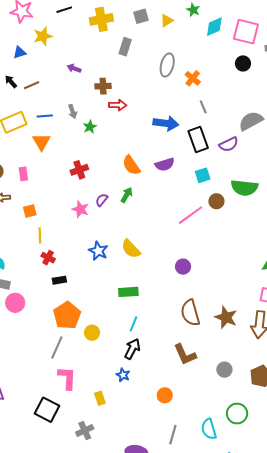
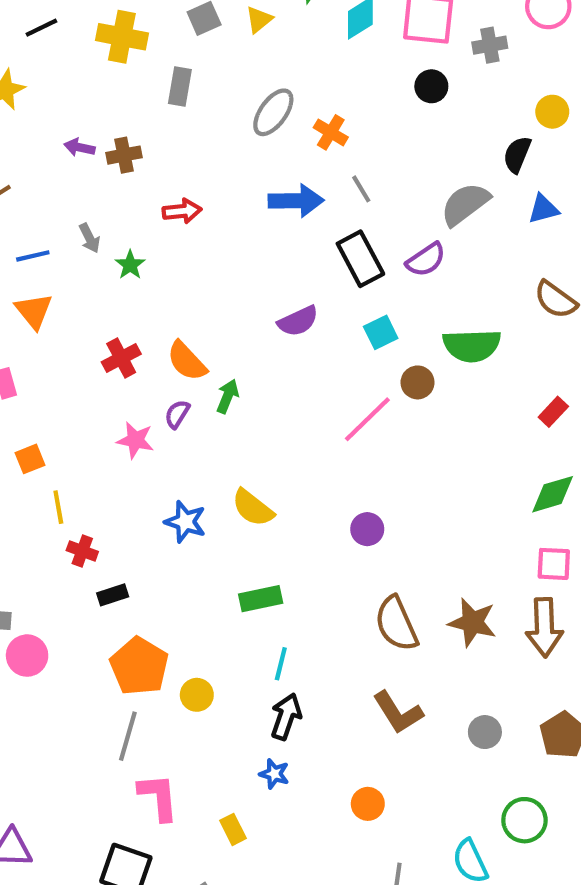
yellow cross: (101, 19) -> (122, 37), turned 30
gray ellipse: (167, 65) -> (273, 112), turned 30
brown cross: (103, 86) -> (124, 155), moved
blue arrow: (166, 123) -> (296, 201), moved
orange semicircle: (131, 165) -> (187, 361), moved

